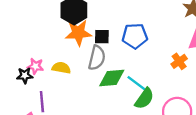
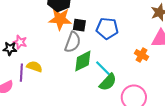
orange cross: (179, 61) -> (141, 55), turned -32
yellow semicircle: (61, 68) -> (34, 67), moved
green diamond: (112, 78) -> (83, 61), turned -30

